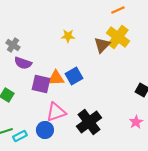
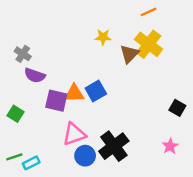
yellow star: (68, 36) -> (103, 37), moved
blue circle: (45, 130) -> (85, 156), moved

